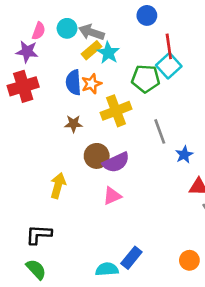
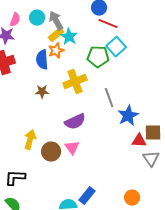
gray arrow: (91, 32) -> (56, 21), turned 42
red line: (169, 46) -> (108, 24), moved, turned -60
orange star: (91, 84) -> (56, 51), moved
blue star: (184, 155) -> (128, 116), size x1.5
brown circle: (97, 156) -> (51, 152), moved
pink triangle: (112, 196) -> (72, 148), turned -42

